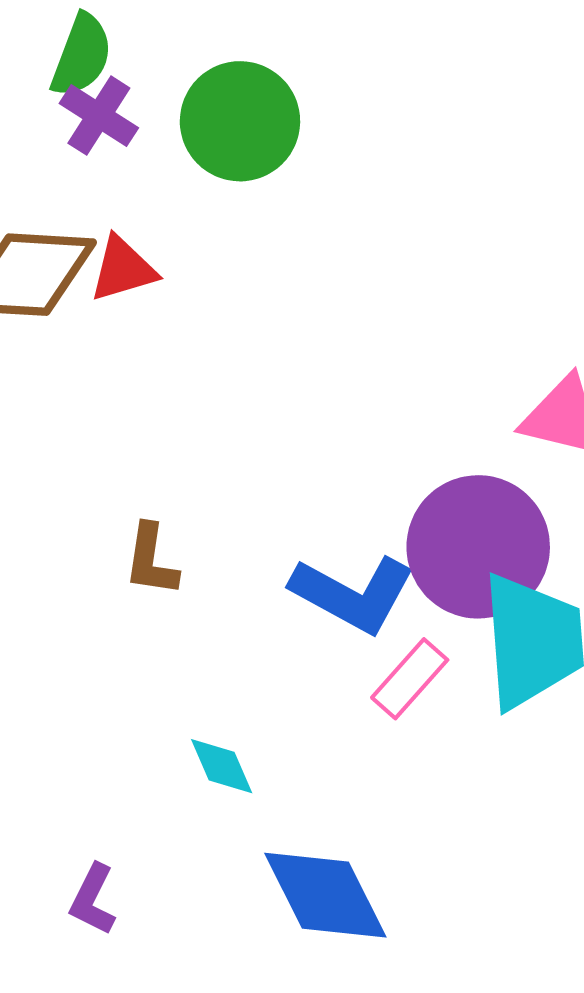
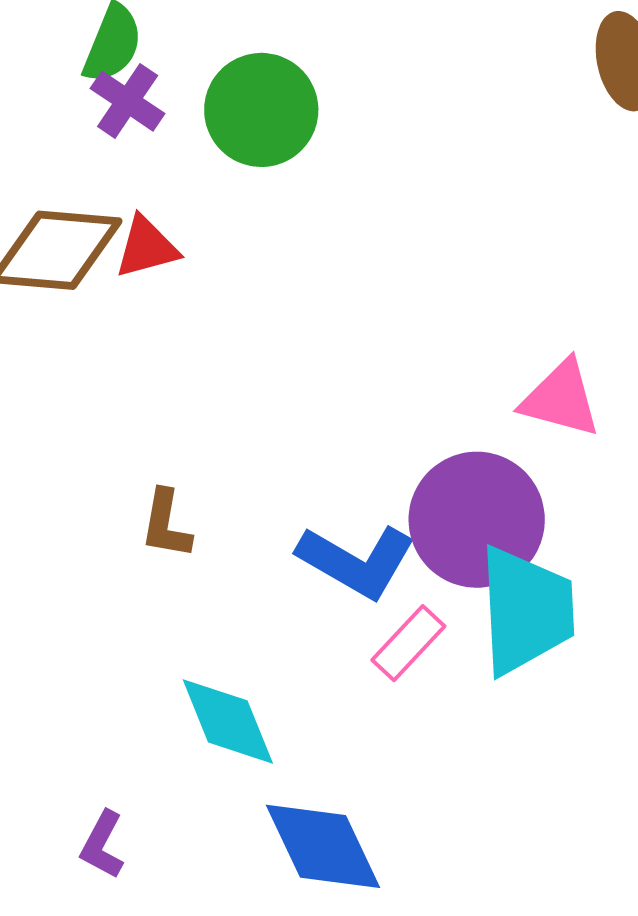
cyan diamond: (222, 766) -> (228, 721), size x1.6

